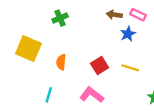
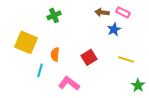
yellow line: (130, 68) -> (126, 59), moved
cyan line: (49, 95) -> (40, 70), moved
pink L-shape: (92, 95) -> (69, 83), moved

